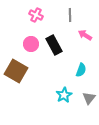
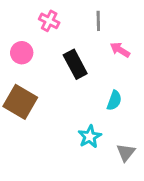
pink circle: (31, 44) -> (22, 53), moved
gray triangle: (89, 98) -> (126, 152), moved

